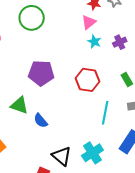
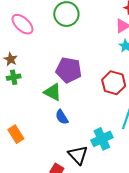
green triangle: (19, 105) -> (53, 92), moved
cyan cross: (92, 153) -> (102, 139), moved

